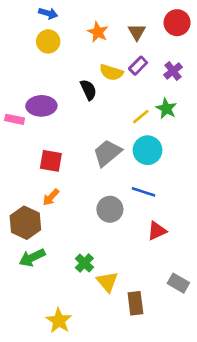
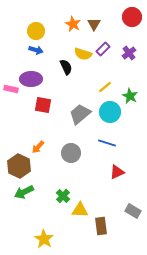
blue arrow: (48, 13) -> (36, 50), moved
brown triangle: (137, 32) -> (94, 24), moved
green star: (166, 109) -> (130, 96), moved
red square: (51, 161) -> (43, 105), moved
gray circle: (110, 209) -> (71, 153), moved
yellow triangle: (107, 282) -> (80, 210), turned -48

